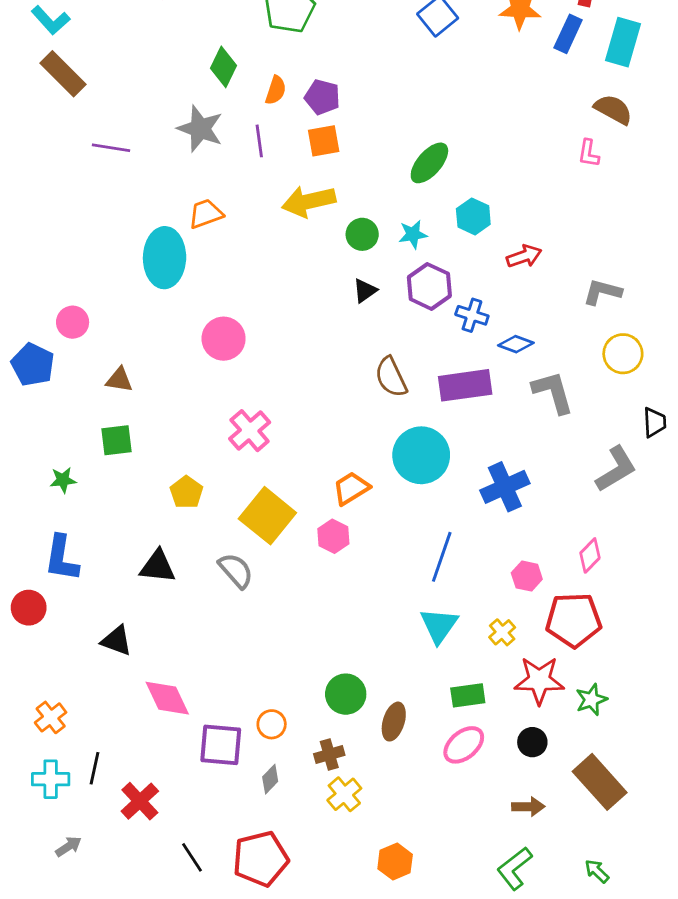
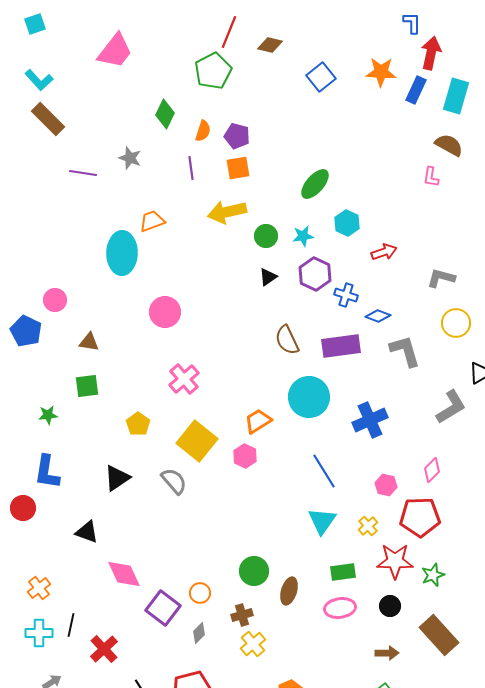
gray star: (200, 129) -> (130, 158), moved, size x0.7
blue line: (442, 557) -> (324, 471), turned -51
black triangle: (158, 566) -> (117, 478), turned -40
purple square: (221, 745) -> (163, 608), turned 32
pink ellipse: (464, 745) -> (340, 608), turned 32

